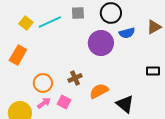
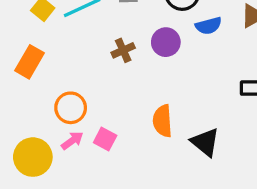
purple circle: (101, 43) -> (166, 42), size x0.7
brown cross: (75, 78) -> (123, 50), moved
orange semicircle: (99, 91) -> (163, 121), turned -66

